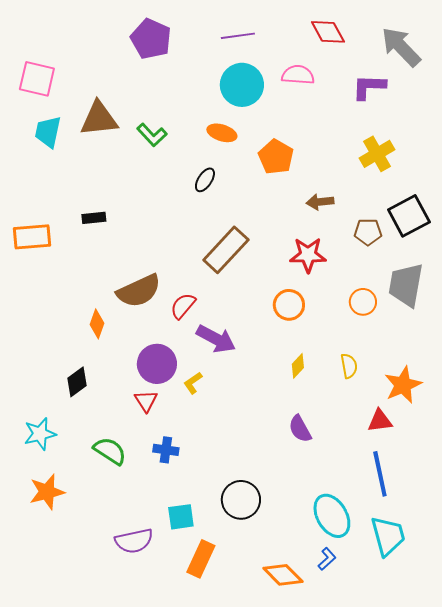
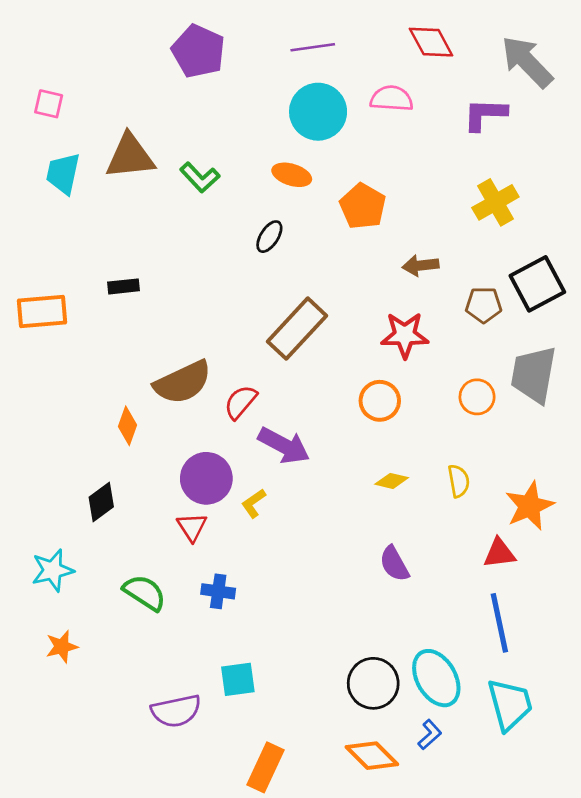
pink square: (37, 79) -> (49, 104), size x0.6
yellow diamond: (298, 366) -> (392, 481), turned 60
orange star: (47, 492) -> (62, 647), size x0.7
black circle: (241, 500) -> (373, 683), moved
orange rectangle: (201, 559) -> (265, 767), moved

